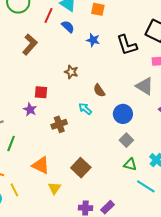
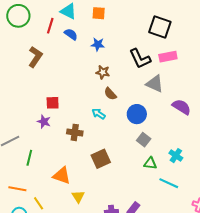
black L-shape: (127, 45) -> (140, 59), moved
brown star: (71, 72) -> (103, 72), moved
brown cross: (59, 124) -> (75, 132), turned 35
brown square: (81, 168) -> (101, 159), moved, turned 30

